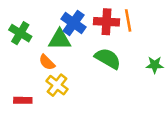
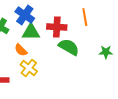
red cross: (106, 22) -> (57, 27), moved
blue cross: (74, 23) -> (25, 15), moved

